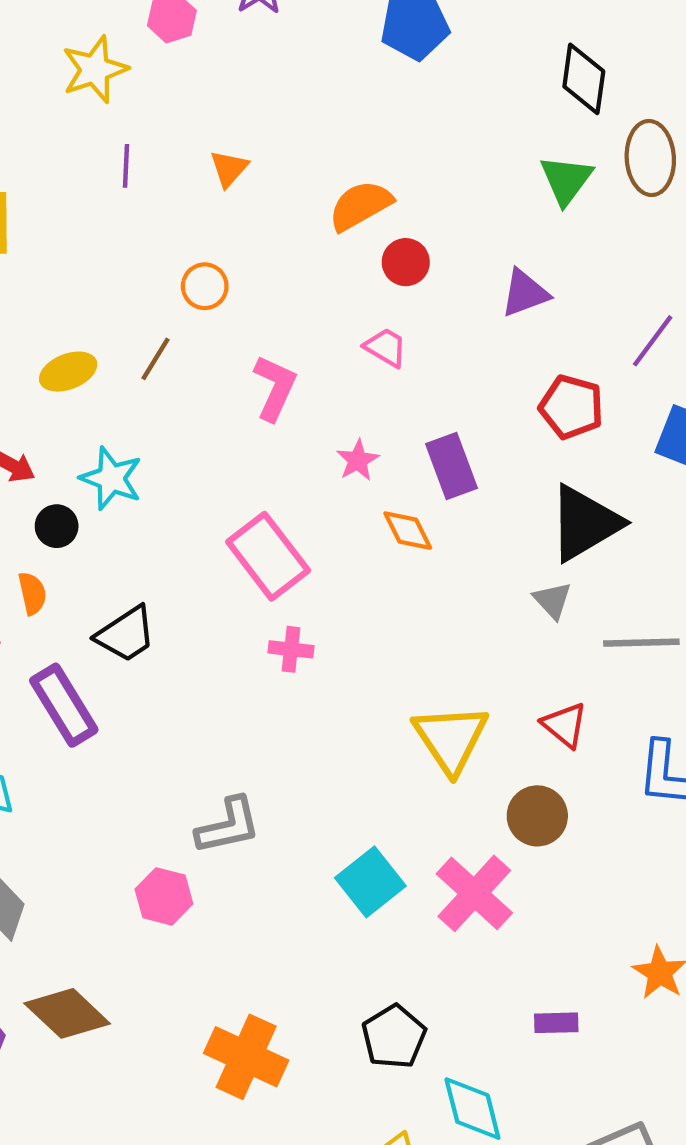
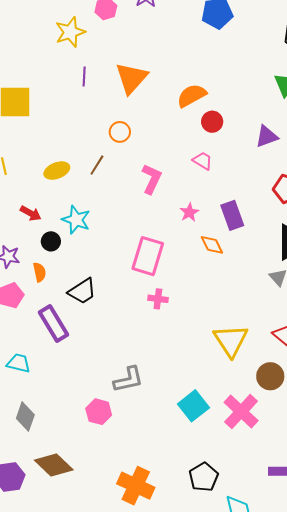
orange triangle: (229, 168) -> (131, 78), size x1.8
pink rectangle: (268, 556) -> (148, 256), turned 54

